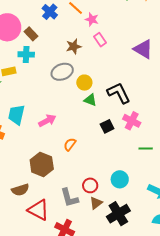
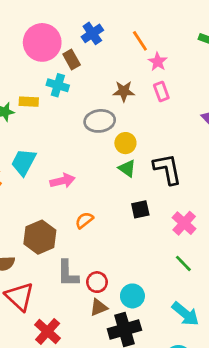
blue cross: (50, 12) -> (92, 33), moved
pink cross: (132, 121) -> (184, 223), moved
green line: (146, 148) -> (183, 263), moved, turned 32
cyan circle: (120, 179) -> (132, 296), moved
gray L-shape: (69, 198) -> (68, 273), moved

